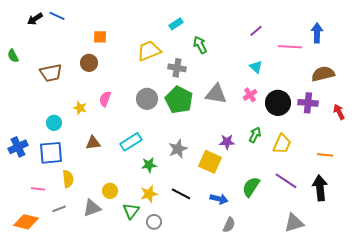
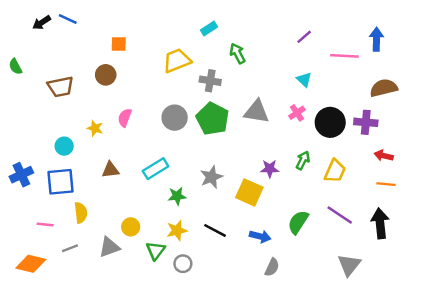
red arrow: (339, 112) -> (384, 156), moved, turned -49
gray triangle: (294, 223) -> (349, 265), turned -35

